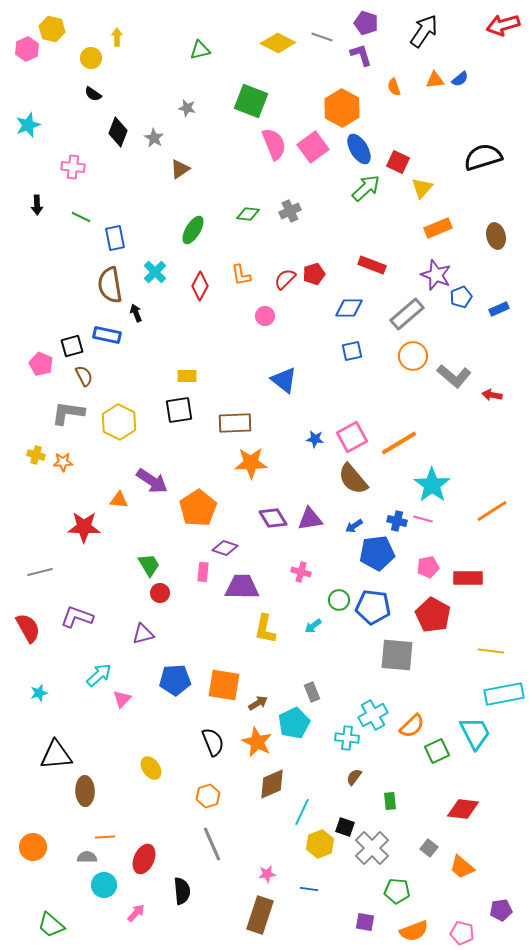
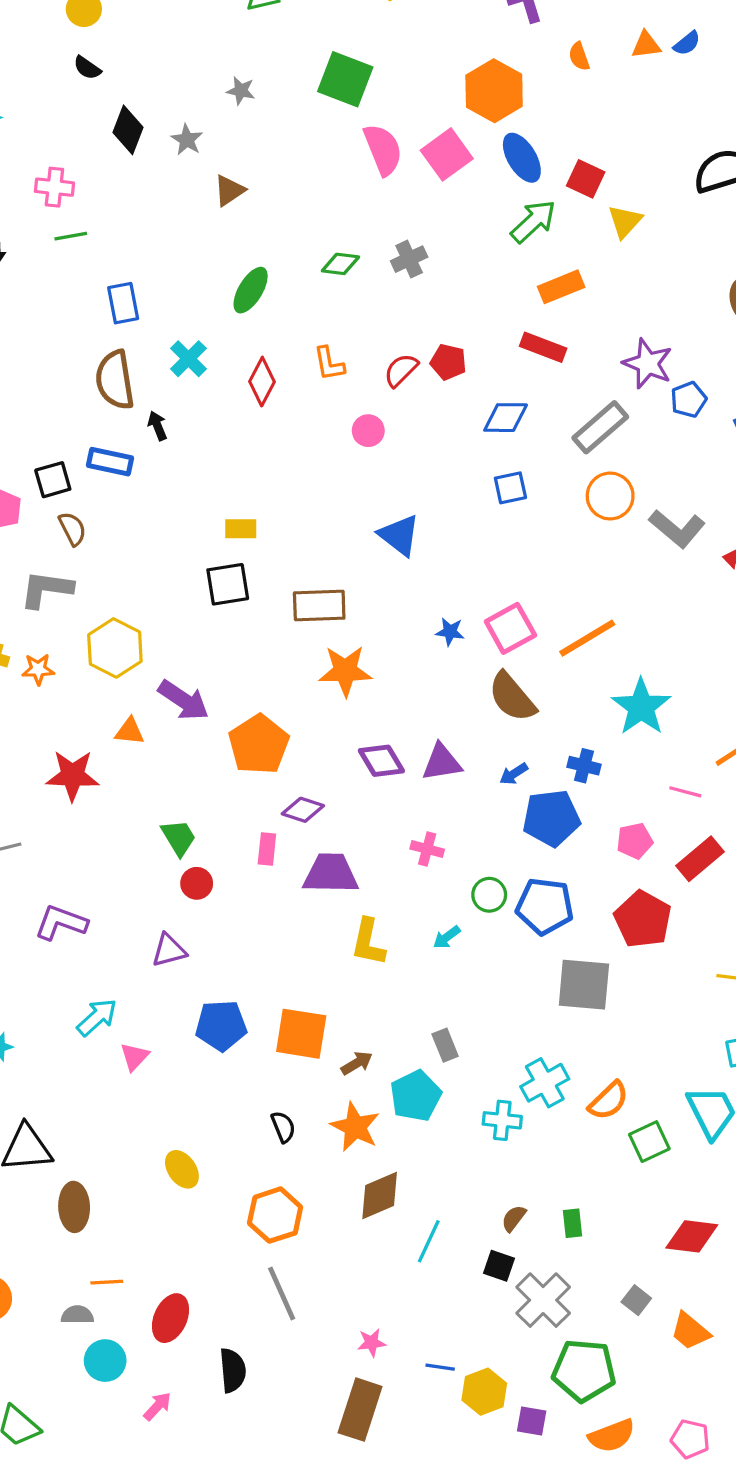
green line: (81, 217) -> (71, 236), moved, turned -36
orange rectangle: (438, 228) -> (561, 287), moved
red pentagon: (314, 274) -> (448, 362), turned 30
yellow hexagon: (119, 422) -> (115, 648), moved
pink line: (423, 519) -> (685, 792), moved
red rectangle: (468, 578) -> (700, 859), turned -40
black semicircle: (213, 742) -> (283, 1127), size x0.7
brown semicircle: (354, 777) -> (514, 1218), moved
orange hexagon: (208, 796) -> (275, 1215), size x1.4
yellow hexagon: (320, 844) -> (484, 1392), moved
green pentagon: (397, 891) -> (584, 1370), size x1.5

